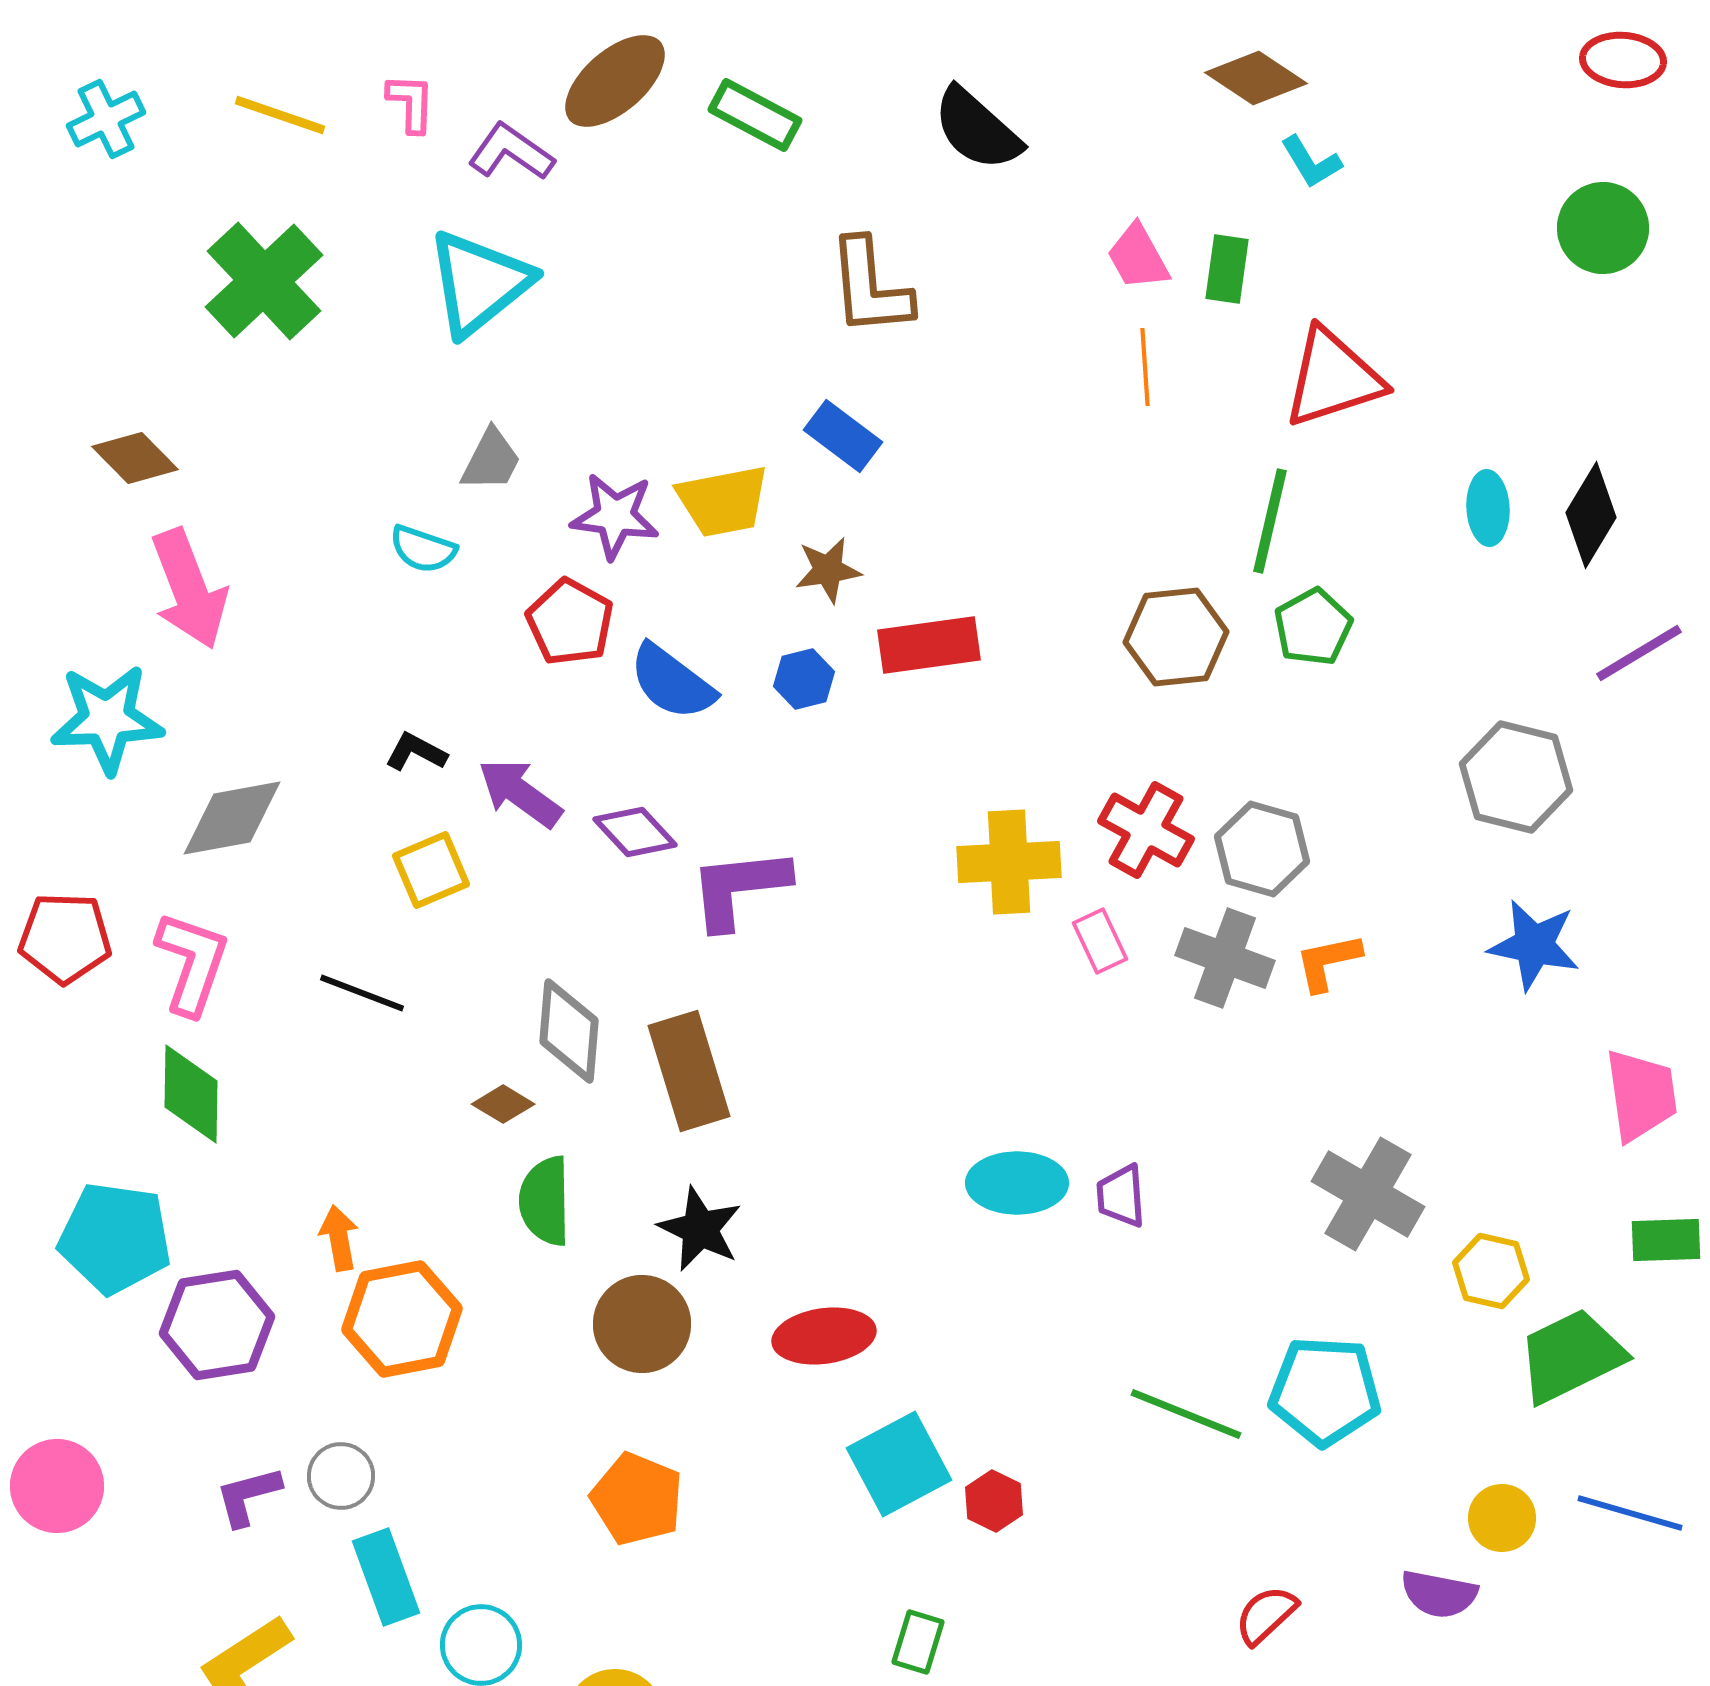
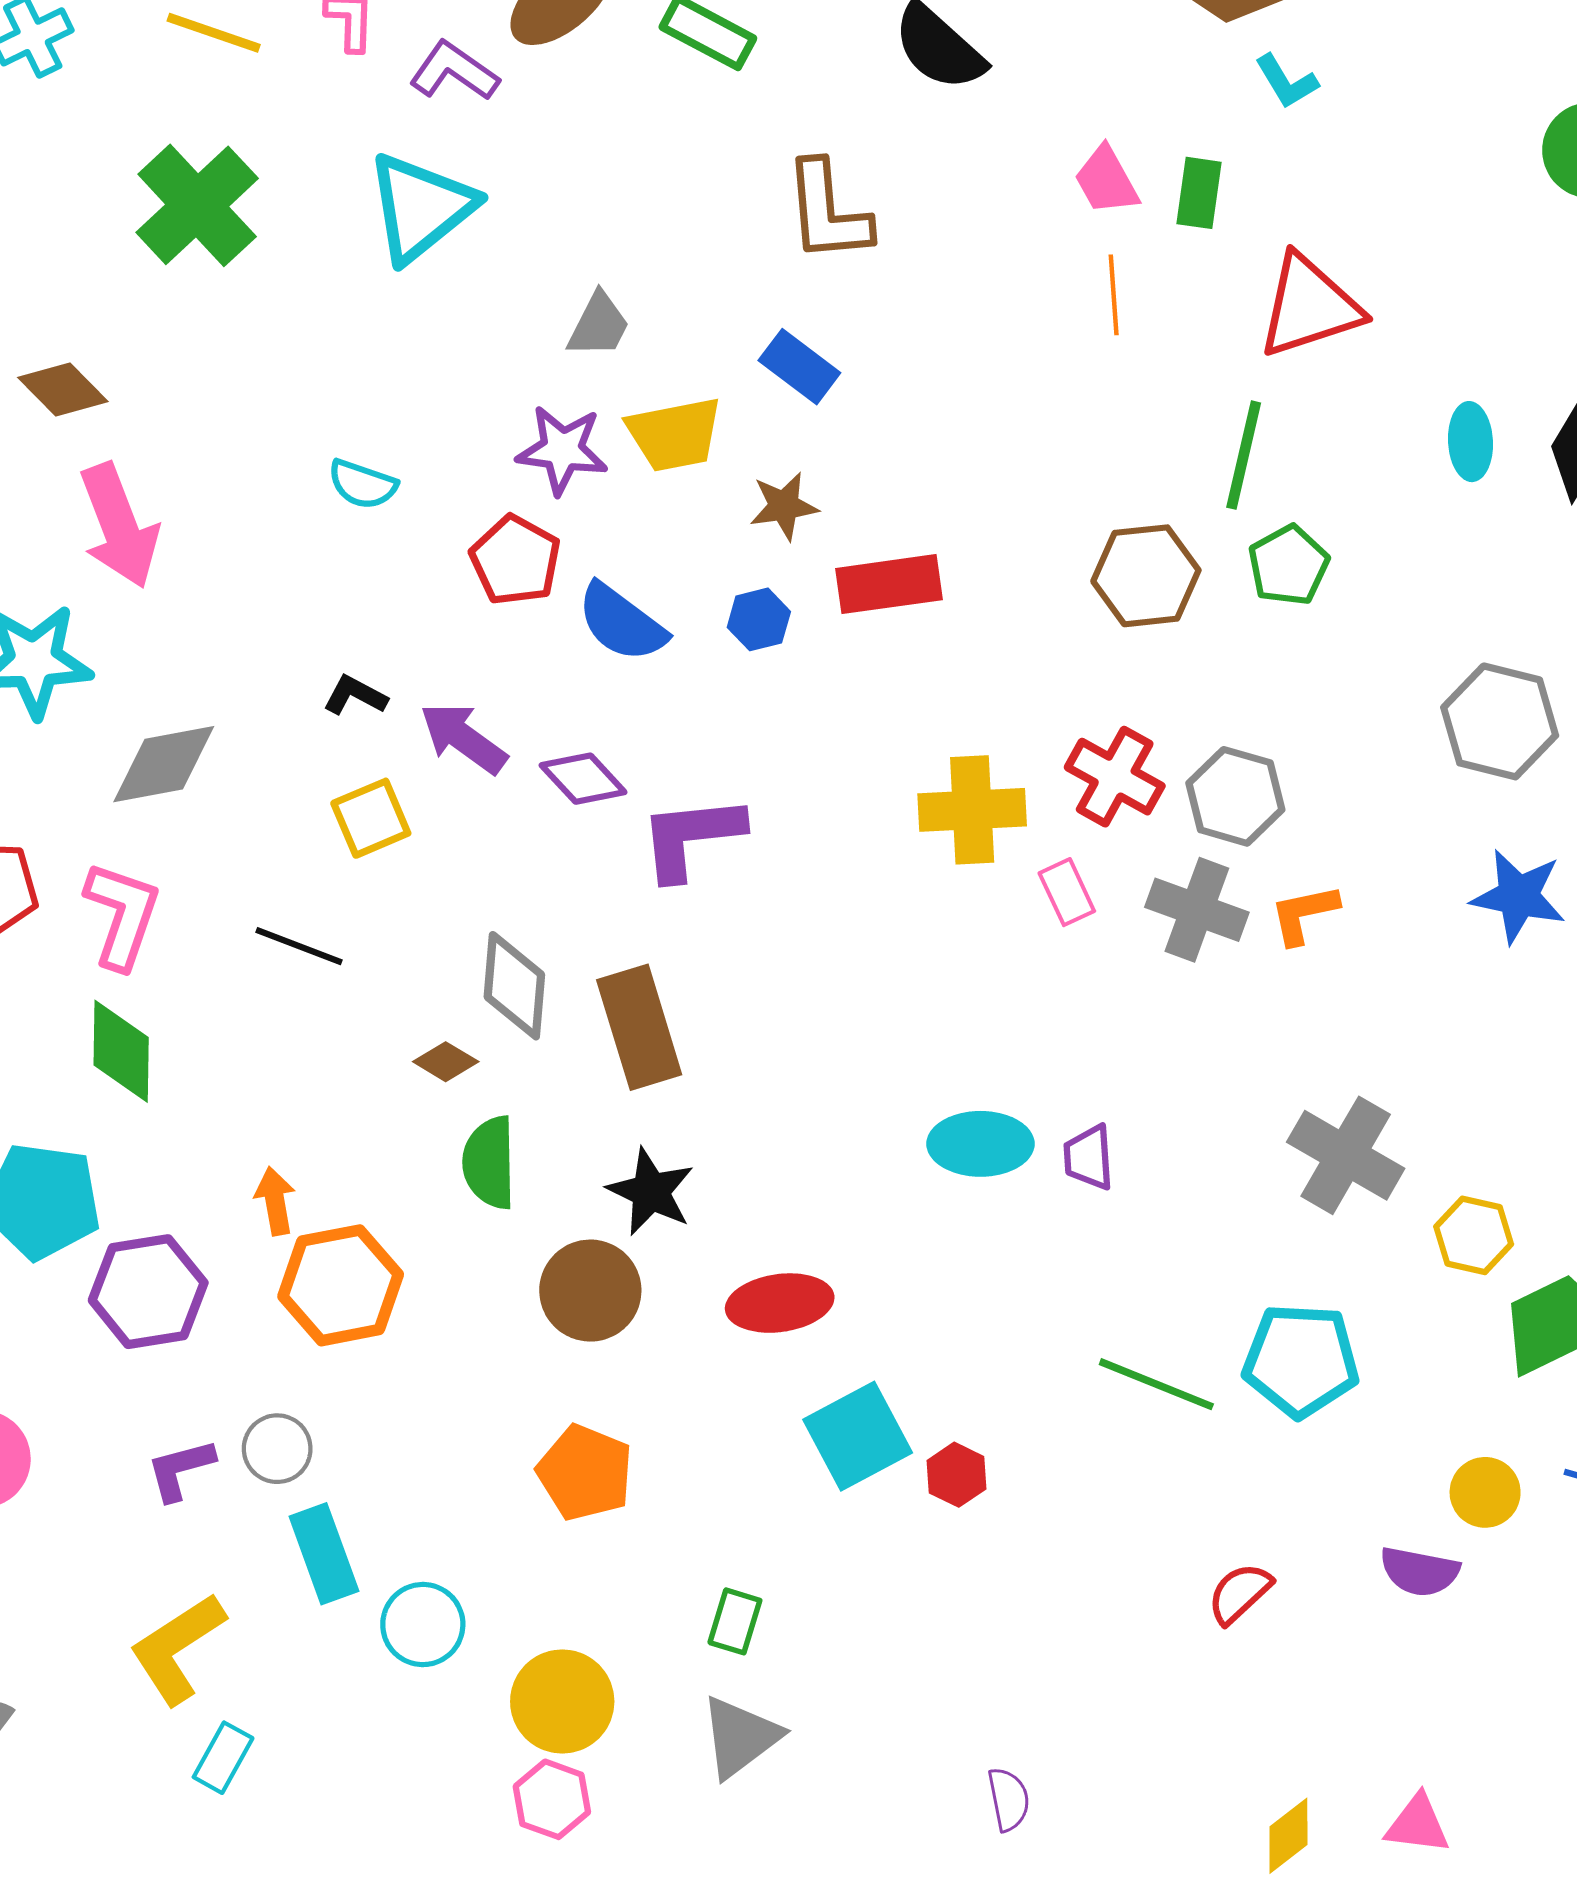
gray trapezoid: (491, 460) -> (599, 325), moved
green rectangle: (918, 1642) -> (735, 1621), moved

